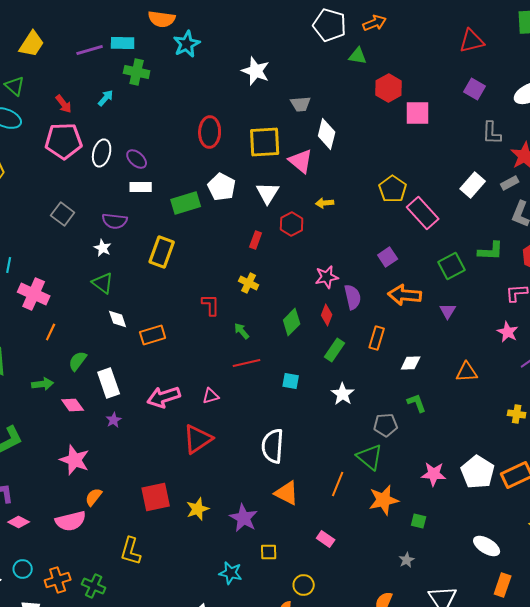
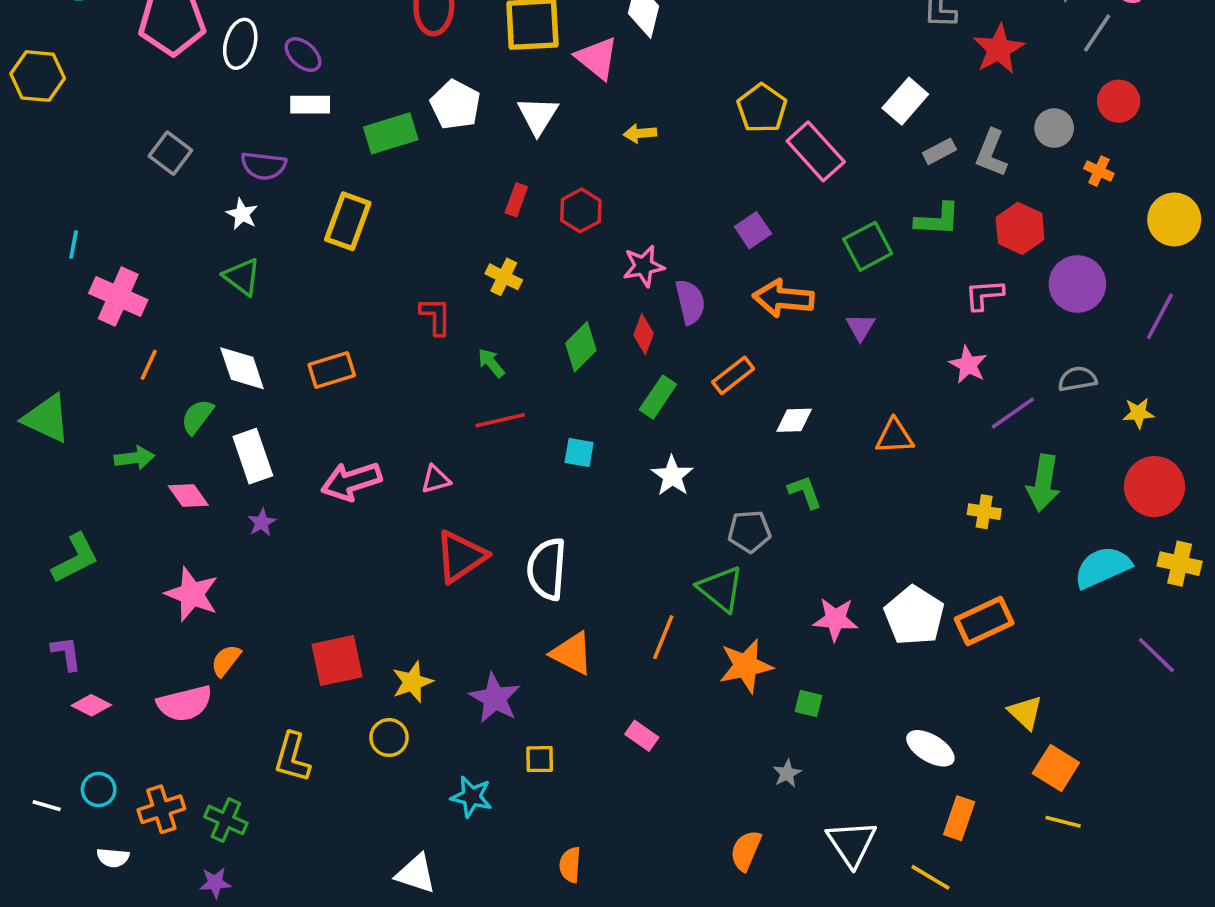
gray rectangle: (510, 183) -> (939, 151), moved
red hexagon: (292, 224) -> (581, 210), moved
white diamond: (118, 319) -> (242, 368), moved, size x1.4
orange rectangle: (377, 338) -> (733, 375), turned 35
red triangle: (198, 439) -> (461, 556), moved
yellow circle: (304, 585) -> (389, 738), moved

